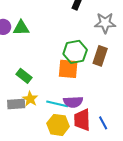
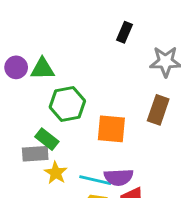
green hexagon: (75, 52) -> (67, 104), moved
gray rectangle: (16, 104) -> (35, 154), moved

